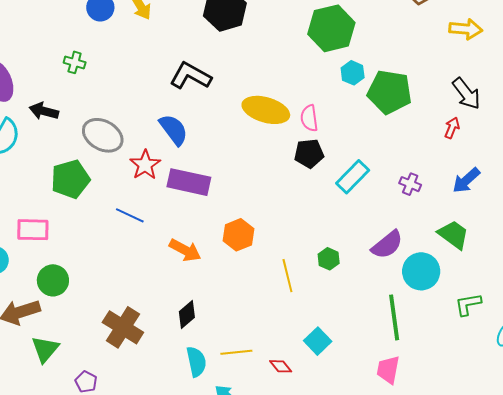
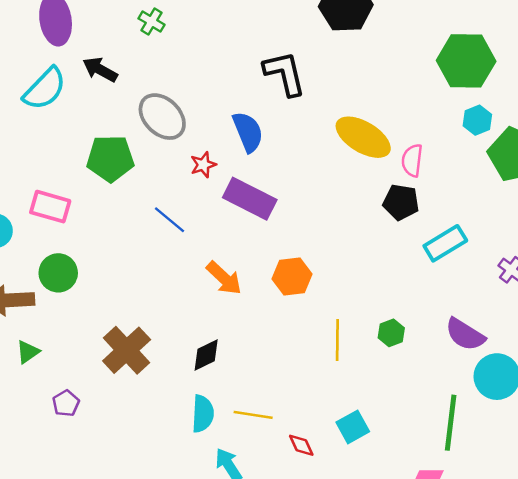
black L-shape: (190, 76) -> (285, 73), turned 33
red star: (145, 165) -> (203, 165), size x0.7
purple semicircle: (387, 245) -> (465, 334), turned 56
green triangle: (45, 349) -> (28, 352), size x0.7

